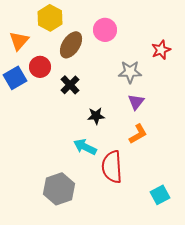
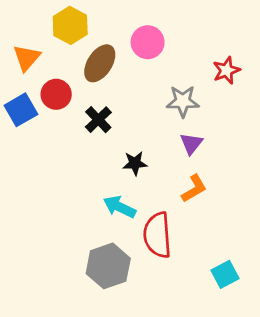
gray hexagon: (59, 189) -> (108, 266), moved

